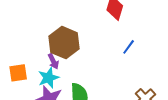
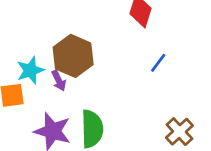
cyan star: (49, 78) -> (30, 70), moved

